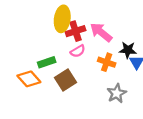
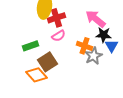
pink arrow: (101, 32) -> (96, 19), moved
orange diamond: (29, 79) -> (36, 75), moved
gray star: (117, 93) -> (94, 56), moved

